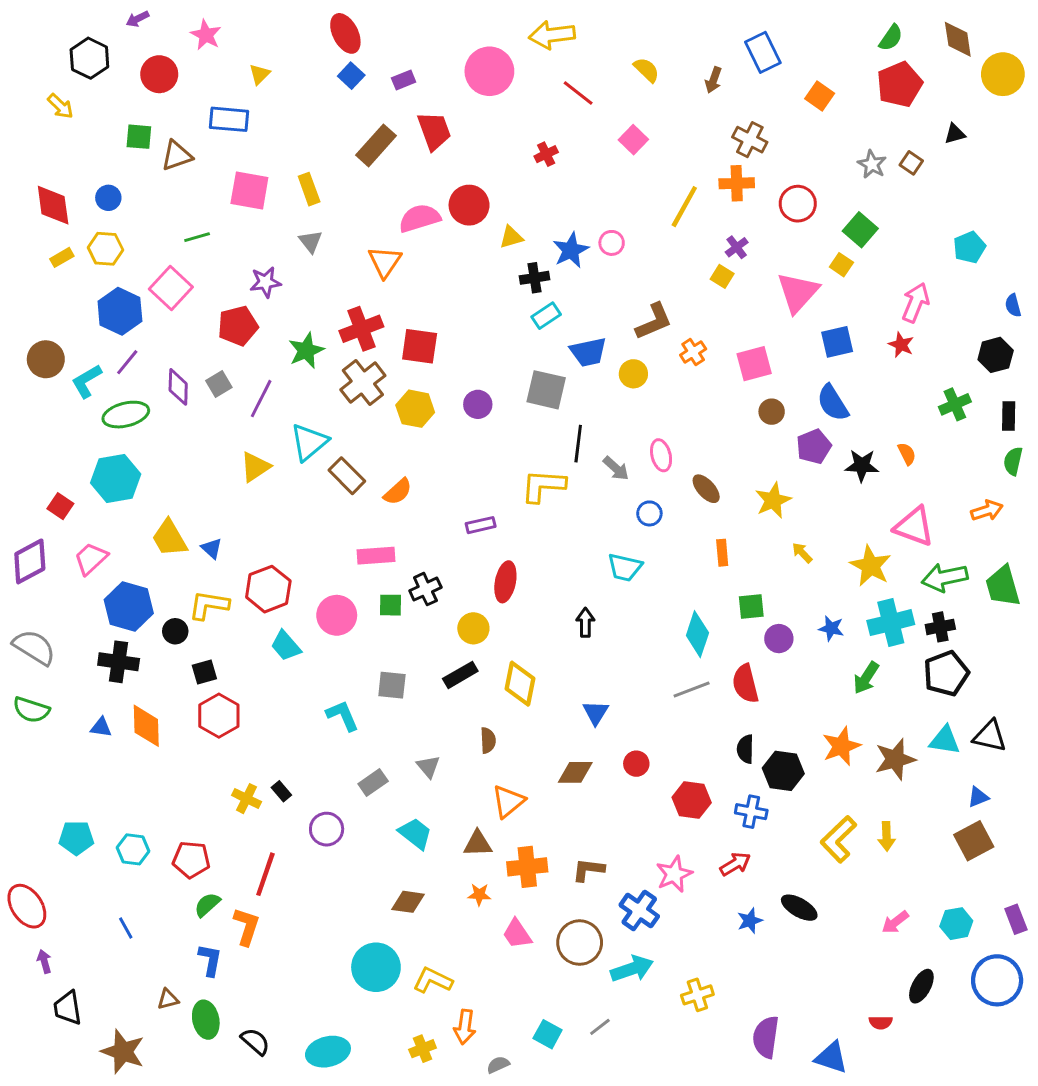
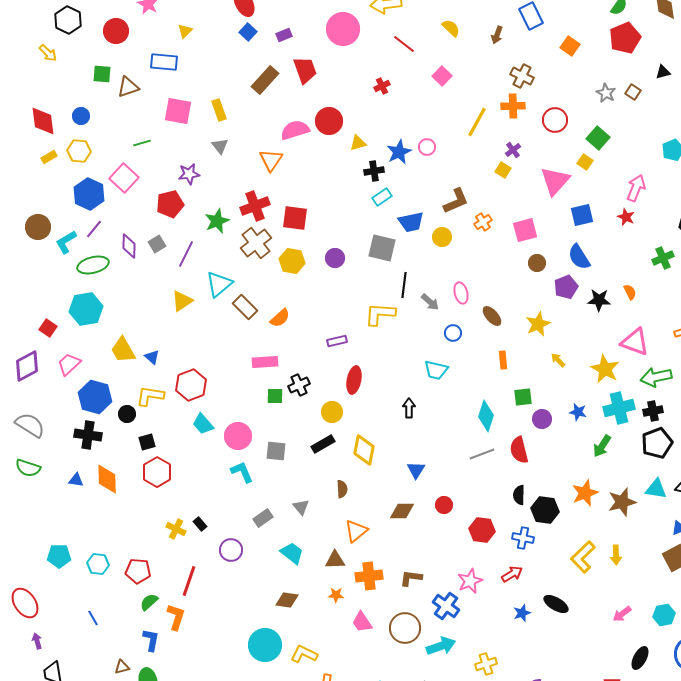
pink circle: (337, 615) -> (238, 436), moved

